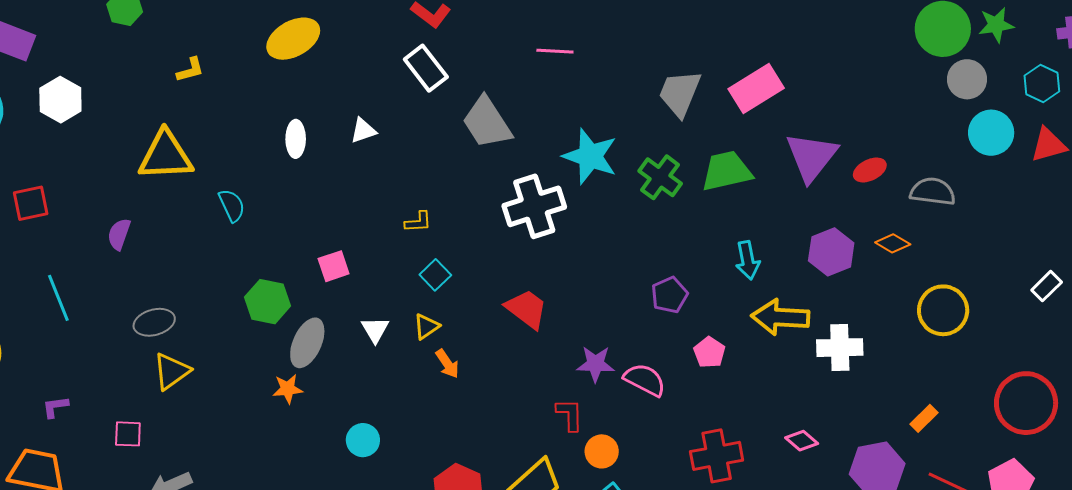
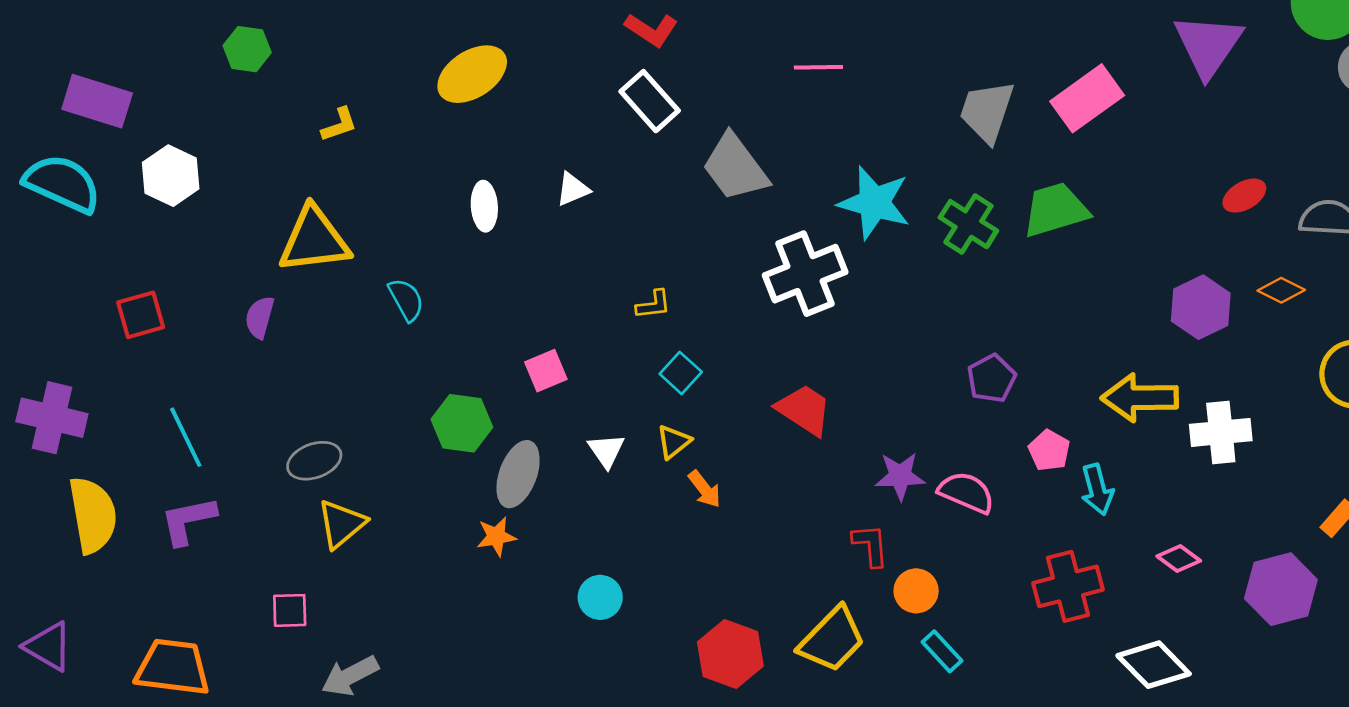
purple triangle: (811, 157) -> (1208, 45), moved
purple semicircle: (119, 234) -> (260, 317), moved
cyan arrow: (748, 260) -> (1097, 490), moved
purple L-shape: (55, 407) -> (188, 520), moved, size x1.6

